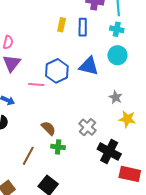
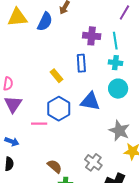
yellow rectangle: (62, 25) -> (56, 76), moved, turned -48
gray star: (116, 97) -> (119, 131), size x1.5

